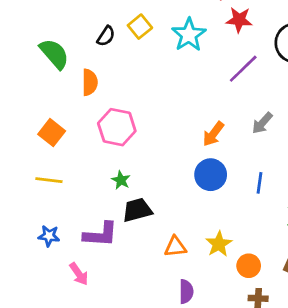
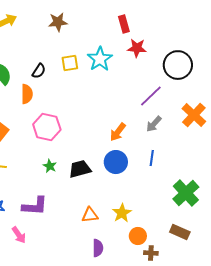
yellow square: (140, 27) -> (70, 63), moved, turned 30
black semicircle: (106, 36) -> (39, 71), moved
purple line: (243, 69) -> (151, 96), moved
blue line: (260, 183) -> (152, 158), moved
black trapezoid: (137, 210) -> (80, 169), moved
orange circle: (249, 266) -> (138, 236), moved

